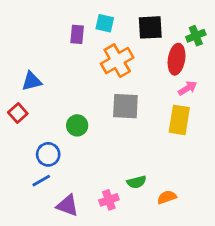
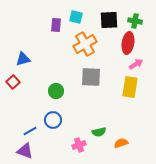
green cross: (196, 36) -> (135, 21), moved, turned 32
blue circle: (48, 154) -> (53, 120), moved
purple triangle: (67, 205) -> (25, 151), moved

